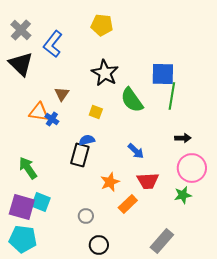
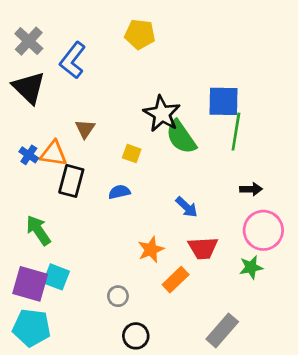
black star: (105, 73) -> (162, 114), moved
blue cross: (52, 119) -> (29, 155), moved
black rectangle: (80, 155) -> (71, 181), moved

